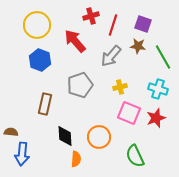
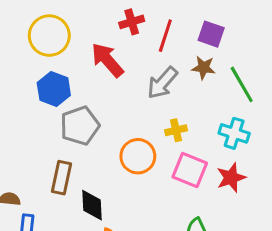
gray pentagon: (80, 85) -> (80, 126), moved
brown rectangle: (45, 104) -> (61, 178), moved
orange circle: (99, 137) -> (138, 156), moved

